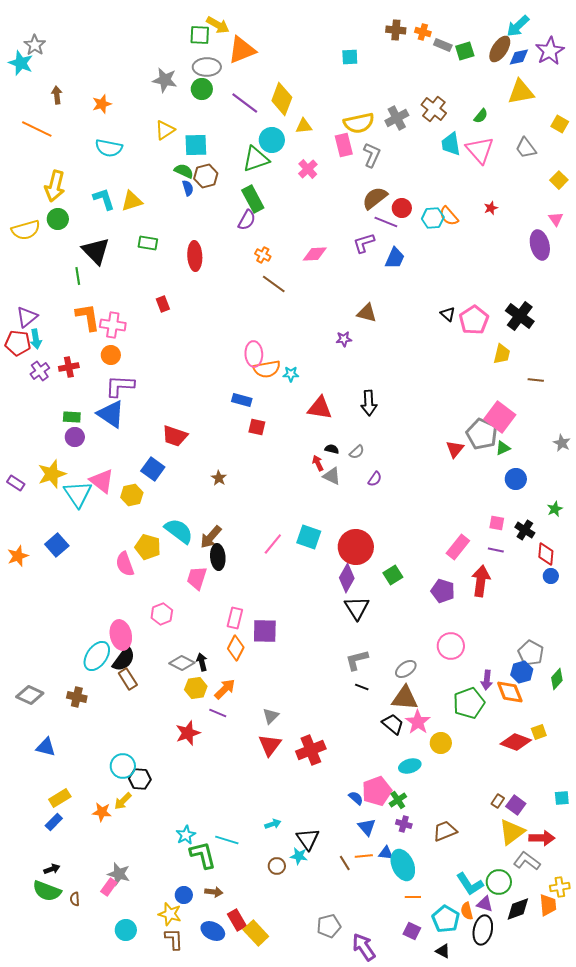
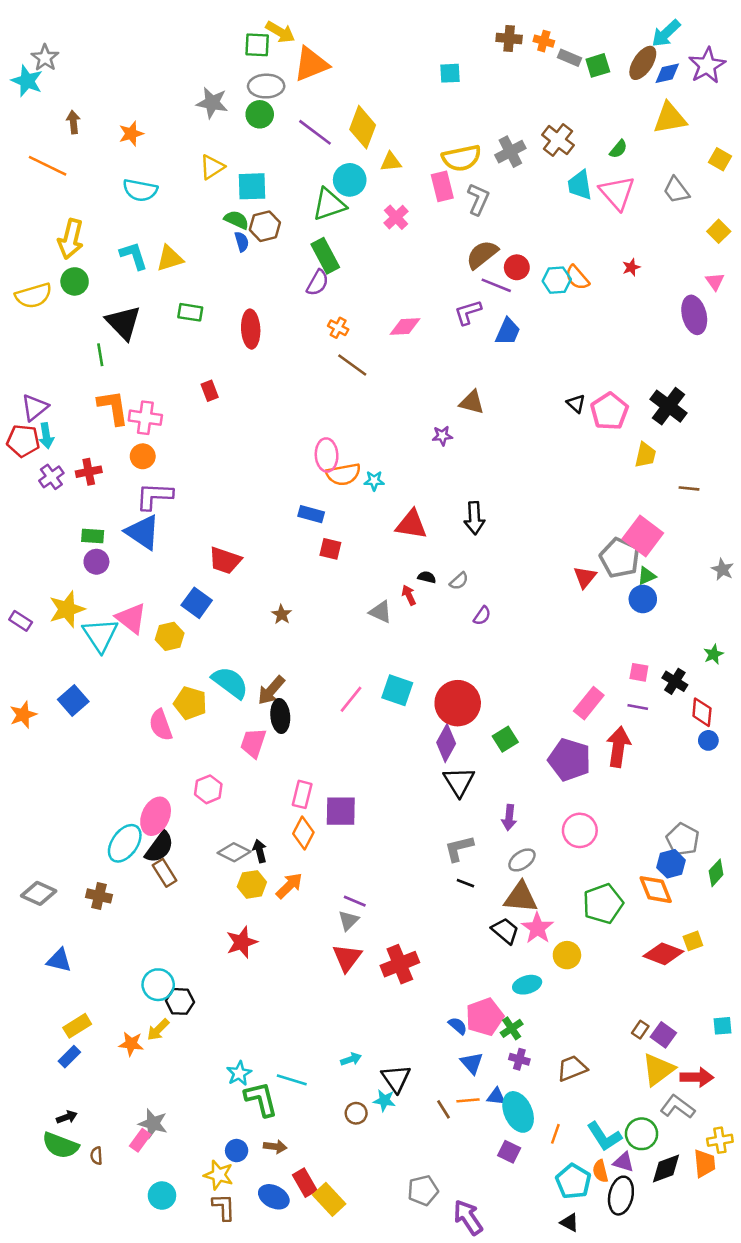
gray triangle: (332, 476) -> (381, 612), moved
blue circle: (516, 479) -> (643, 599), moved
purple pentagon: (443, 591) -> (570, 760), size x1.4
pink ellipse: (121, 635) -> (156, 816), turned 36
purple arrow: (487, 680) -> (509, 818), moved
purple line: (218, 713) -> (355, 901), moved
orange line: (413, 897) -> (555, 1134), moved, turned -70
purple square: (412, 931) -> (509, 1152), moved

